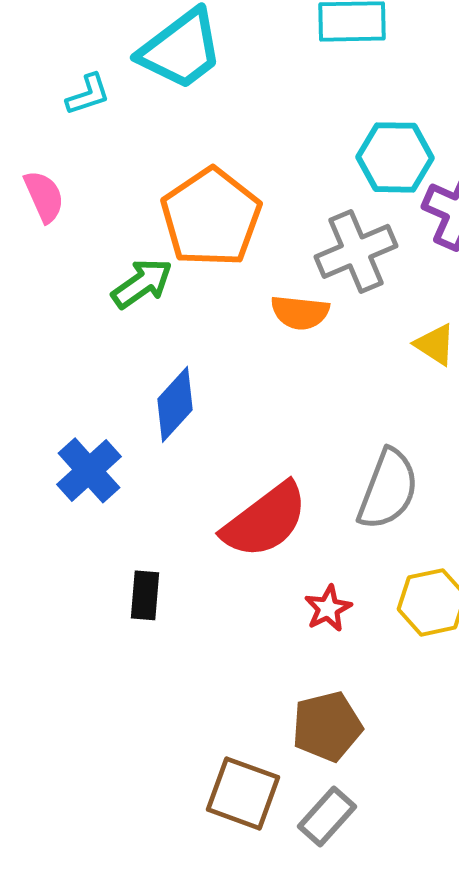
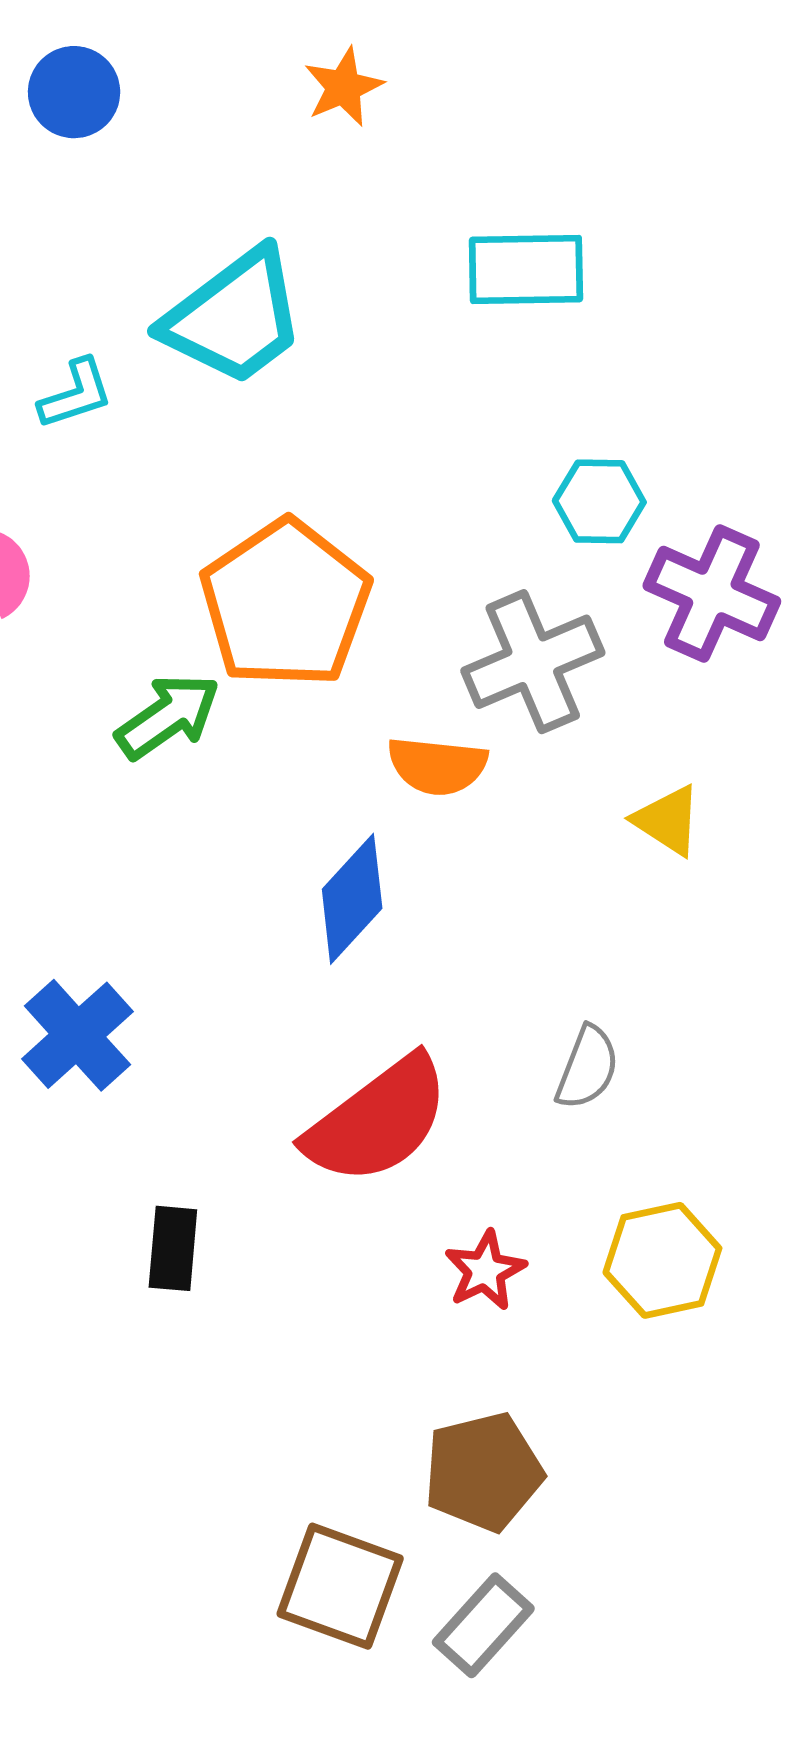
cyan hexagon: (395, 157) -> (599, 501), size x0.7
blue diamond: (175, 404) -> (352, 899), moved
gray semicircle: (388, 489) -> (587, 1068), size x0.6

